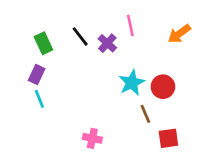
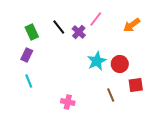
pink line: (130, 26) -> (96, 19), turned 49
cyan line: (39, 99) -> (29, 81), moved
brown line: (145, 114) -> (111, 95), moved
red square: (168, 138) -> (136, 85), moved

